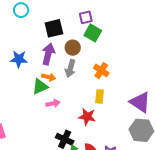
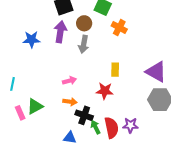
orange cross: (101, 71) -> (119, 28), moved
orange arrow: (49, 77) -> (70, 102), moved
green triangle: (40, 87) -> (35, 106), moved

